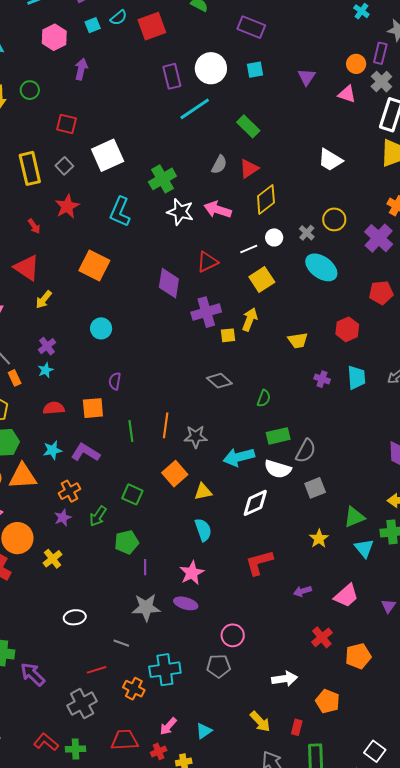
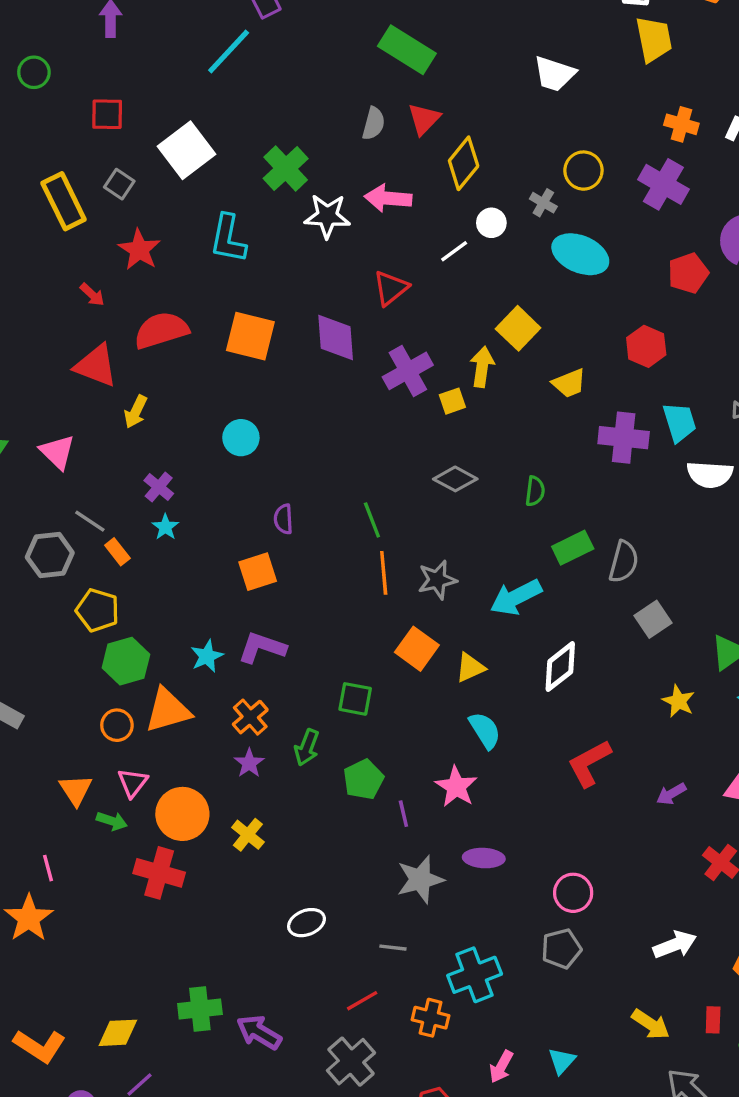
cyan line: (195, 109) -> (229, 51), moved
green rectangle: (248, 126) -> (407, 50), size x1.4
orange square: (94, 265) -> (250, 336), moved
yellow square: (262, 279) -> (518, 328), moved
purple cross: (322, 379) -> (624, 438), size x1.8
red semicircle: (54, 408) -> (161, 330), moved, size x1.5
green line: (131, 431) -> (372, 520), moved
white semicircle: (278, 469) -> (710, 474), moved
pink star: (192, 573) -> (456, 787), moved

